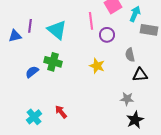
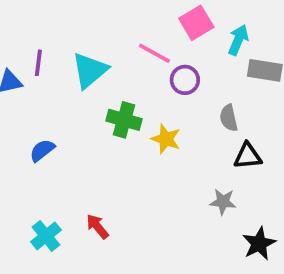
pink line: (91, 21) -> (154, 53), turned -54
cyan triangle: (57, 30) -> (90, 70), turned 40
green cross: (53, 62) -> (124, 120), moved
black star: (135, 120) -> (259, 244), moved

